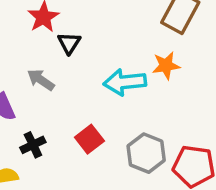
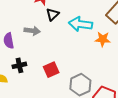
gray arrow: (41, 80) -> (32, 31), turned 140
cyan arrow: (125, 82) -> (80, 24), moved

